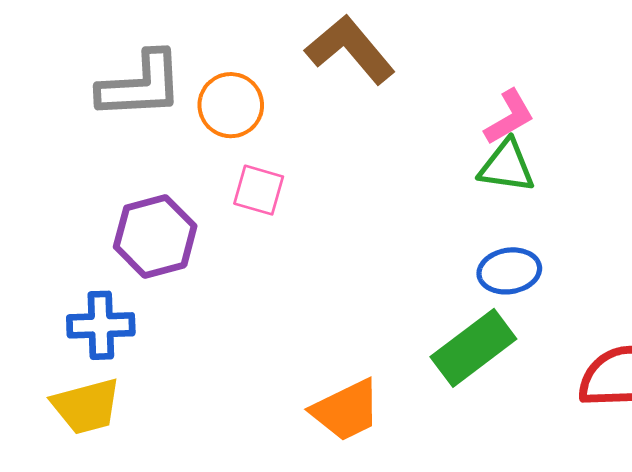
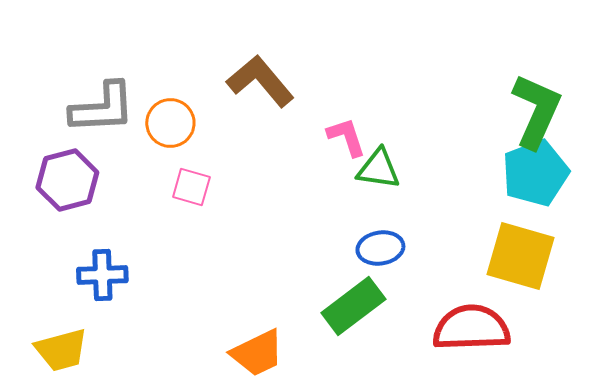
pink L-shape: (509, 117) -> (346, 137), moved, turned -78
purple hexagon: (155, 236) -> (67, 180), moved
blue cross: (101, 325) -> (102, 275), moved

